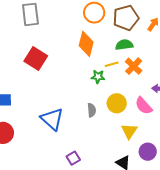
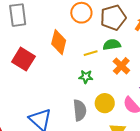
orange diamond: (86, 44) -> (59, 42), moved
yellow line: (112, 64) -> (91, 53), moved
gray semicircle: (92, 110) -> (80, 110), size x1.5

